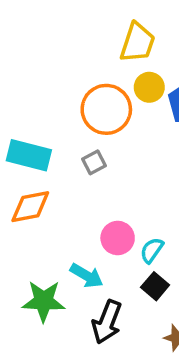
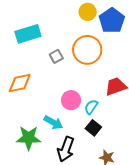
orange circle: (106, 109) -> (87, 50), moved
cyan rectangle: (29, 155) -> (28, 34), moved, turned -30

